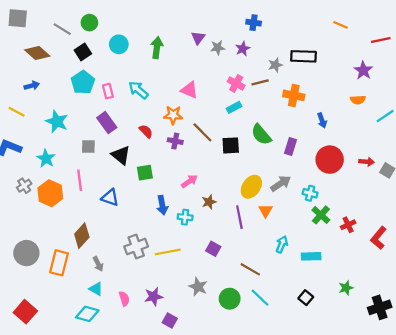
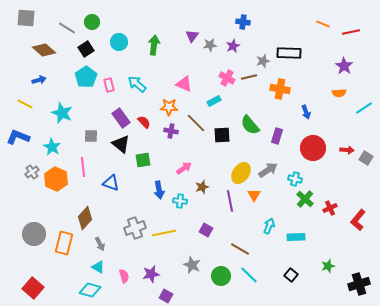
red line: (381, 40) -> (351, 32), moved
cyan rectangle: (234, 107) -> (214, 101), moved
purple rectangle: (107, 123) -> (121, 118), moved

